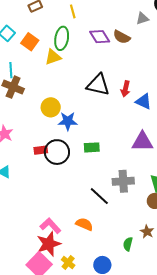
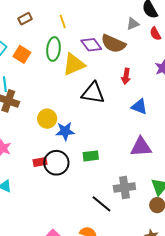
brown semicircle: (122, 37) -> (113, 44), size x1.4
yellow triangle: (53, 57) -> (74, 64), moved, size x1.4
red arrow: (126, 89) -> (126, 76), moved

